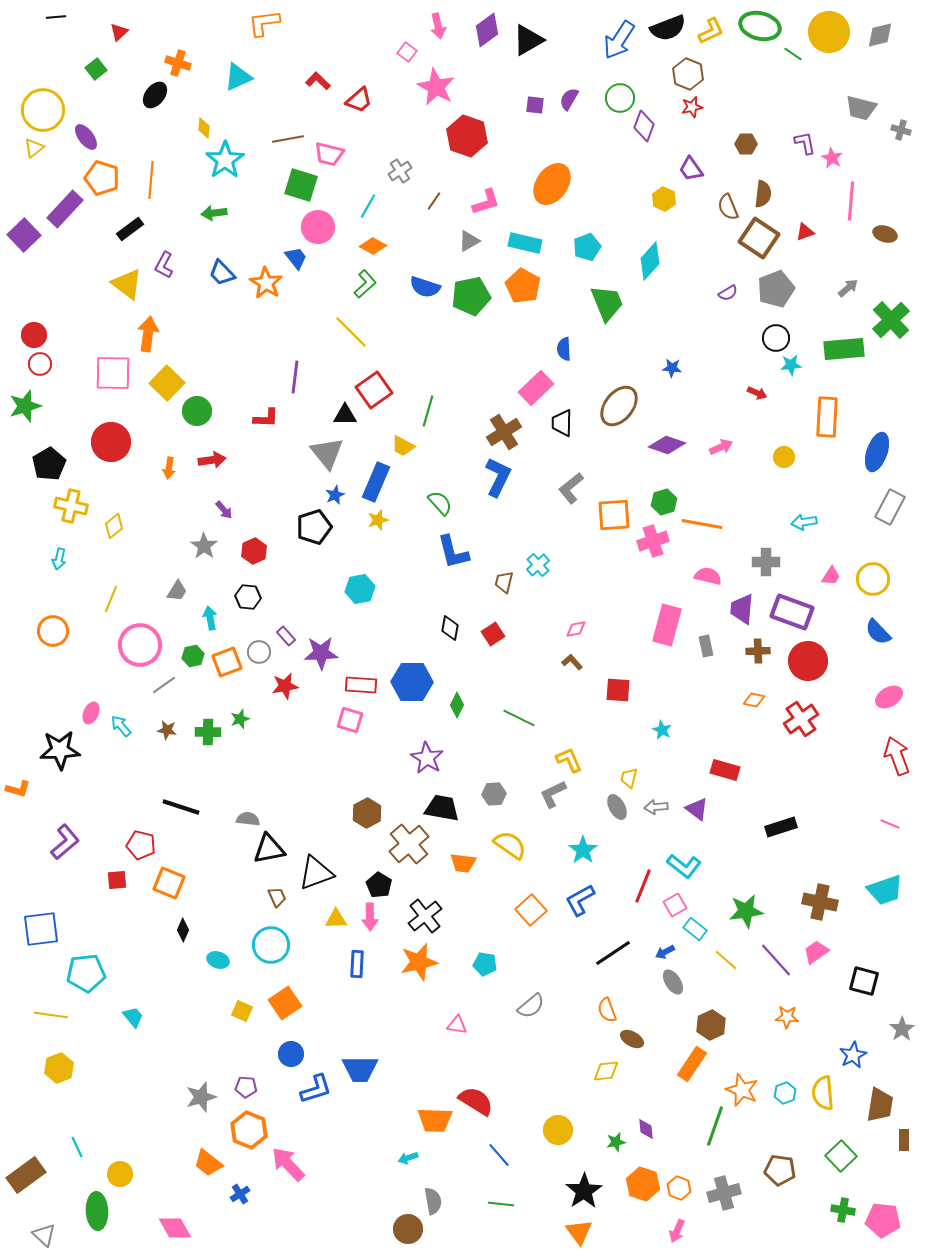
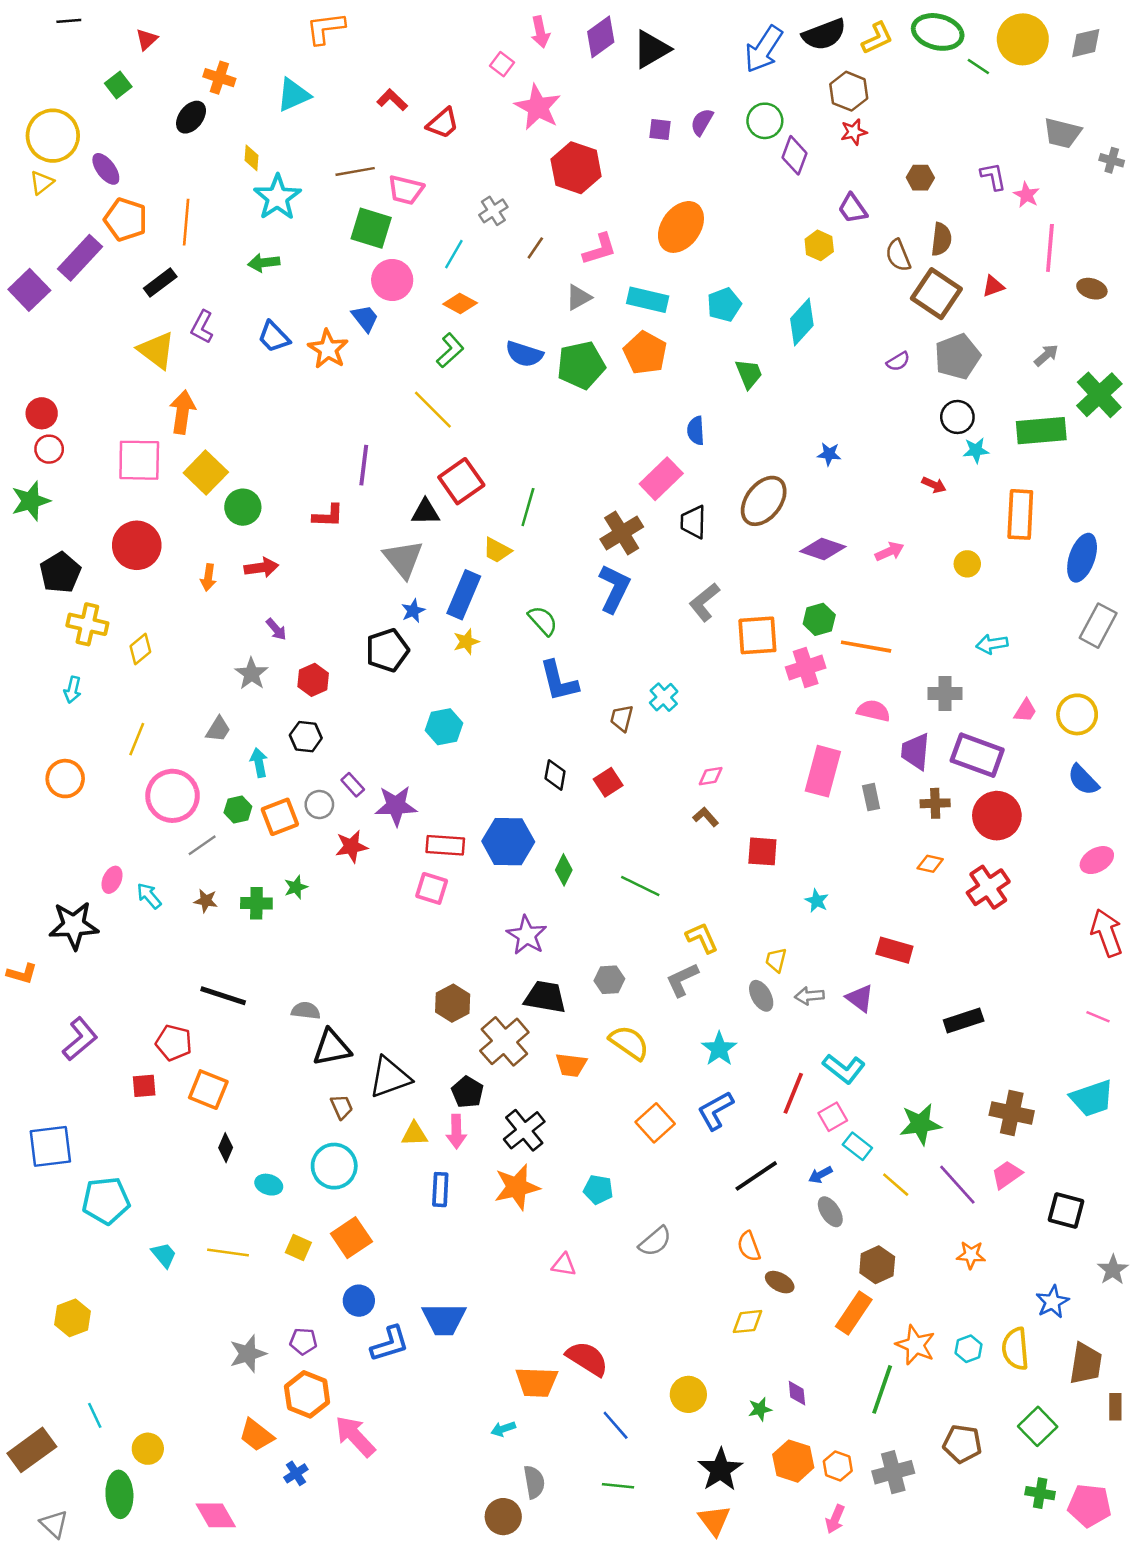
green trapezoid: (607, 303) -> (749, 374), size x0.7
yellow line: (51, 1015) -> (228, 1252), moved

